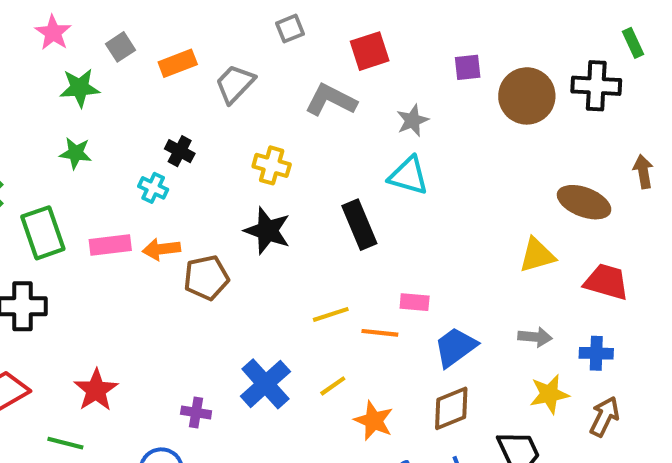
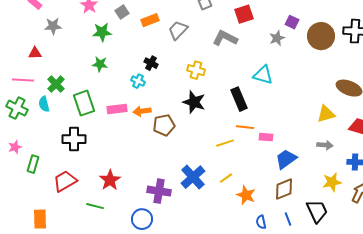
purple square: (468, 67) -> (292, 22), turned 32
gray star: (412, 120) -> (277, 38), moved
orange line: (380, 333) -> (245, 127), moved
gray arrow: (535, 337) -> (325, 145), moved
purple cross: (196, 412) -> (159, 191), size x1.6

